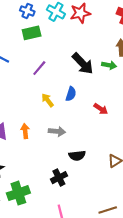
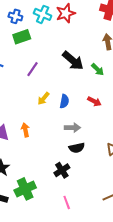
green arrow: (109, 65) -> (98, 69), moved, turned 40
blue semicircle: (71, 94) -> (64, 101), moved
yellow arrow: (48, 100) -> (43, 99), turned -96
gray arrow: (57, 131) -> (72, 128), moved

